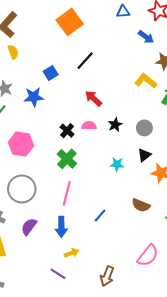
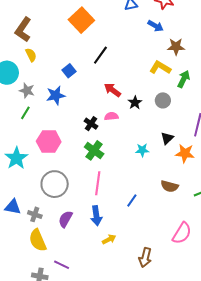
black star: (115, 125) -> (135, 103), moved
gray circle: (144, 128) -> (163, 100), moved
purple line: (58, 274) -> (62, 265), moved

